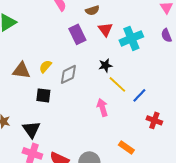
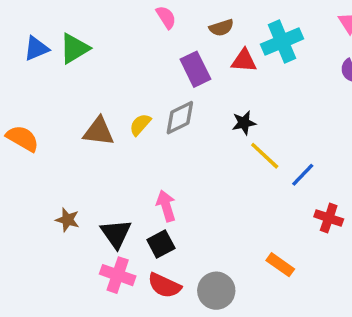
red triangle: (105, 29) -> (244, 61), turned -49
cyan cross: (131, 38) -> (282, 42), moved
gray diamond: (68, 74) -> (180, 118), moved
black square: (43, 95) -> (161, 244), moved, turned -35
pink arrow: (102, 107) -> (166, 206), moved

